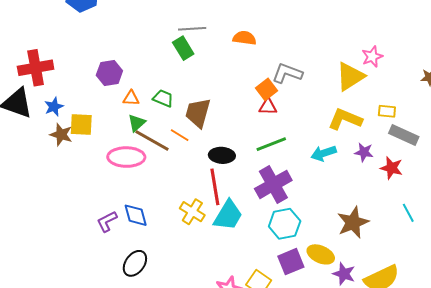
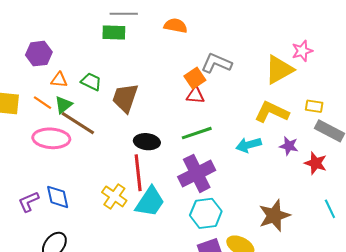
green rectangle: (183, 48) -> (114, 33), turned -60
orange line: (180, 135) -> (43, 103), moved

